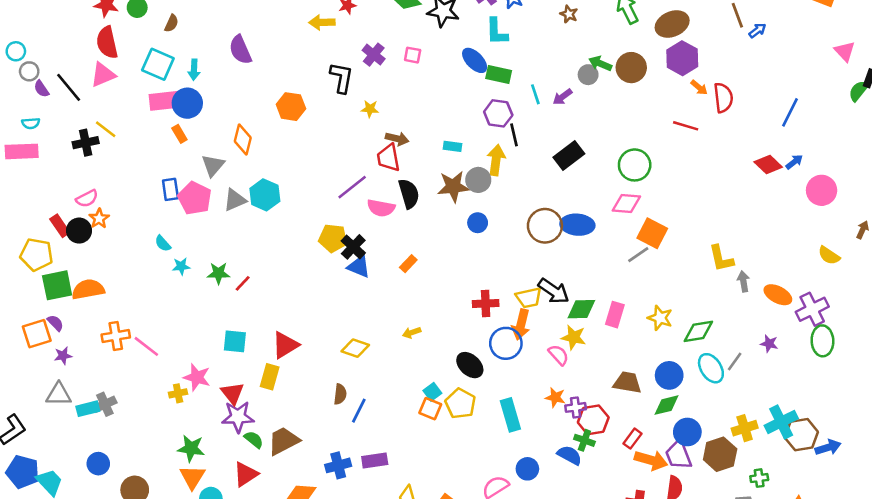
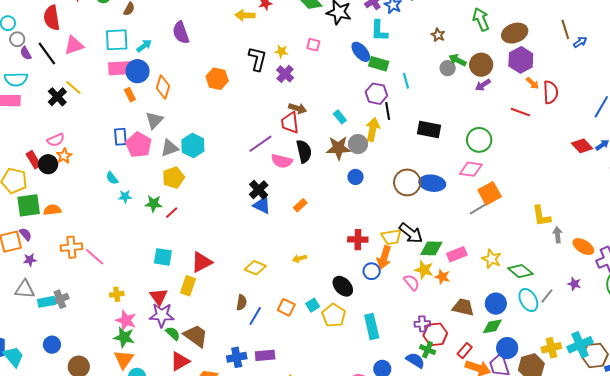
brown star: (569, 14) -> (438, 35), moved
red semicircle: (107, 42) -> (52, 18), moved
purple cross: (374, 55) -> (285, 74), moved
cyan square: (158, 64) -> (117, 40), turned -30
cyan arrow: (194, 70) -> (144, 46), turned -133
purple arrow: (562, 97) -> (483, 85), moved
yellow star: (370, 109) -> (281, 51), moved
cyan semicircle: (31, 123) -> (16, 79), size x1.6
orange diamond: (243, 139) -> (163, 87), moved
black cross: (86, 143) -> (57, 97), turned -36
cyan rectangle: (453, 146) -> (340, 117), turned 40
black rectangle: (569, 156) -> (429, 129), turned 45
orange square: (652, 233) -> (490, 193), turned 30
yellow pentagon: (333, 238) -> (173, 178), moved, turned -30
orange semicircle: (88, 289) -> (52, 210), size x0.7
pink rectangle: (615, 315) -> (457, 254), turned 48
green diamond: (698, 331) -> (520, 271), turned 45
blue circle: (506, 343) -> (372, 271), size x0.7
pink star: (197, 377) -> (126, 320), moved
orange star: (555, 397) -> (442, 277), moved
orange square: (430, 409) -> (286, 307), moved
brown trapezoid: (284, 441) -> (196, 336), turned 60
red triangle: (246, 474) -> (180, 361), moved

